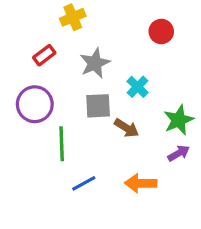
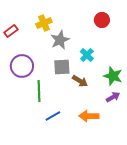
yellow cross: (73, 17) -> (44, 23), moved
red rectangle: (44, 55) -> (11, 31), moved
green star: (179, 120) -> (113, 76), turned -30

